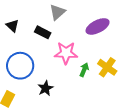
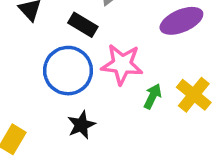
blue circle: (20, 66) -> (68, 71), moved

